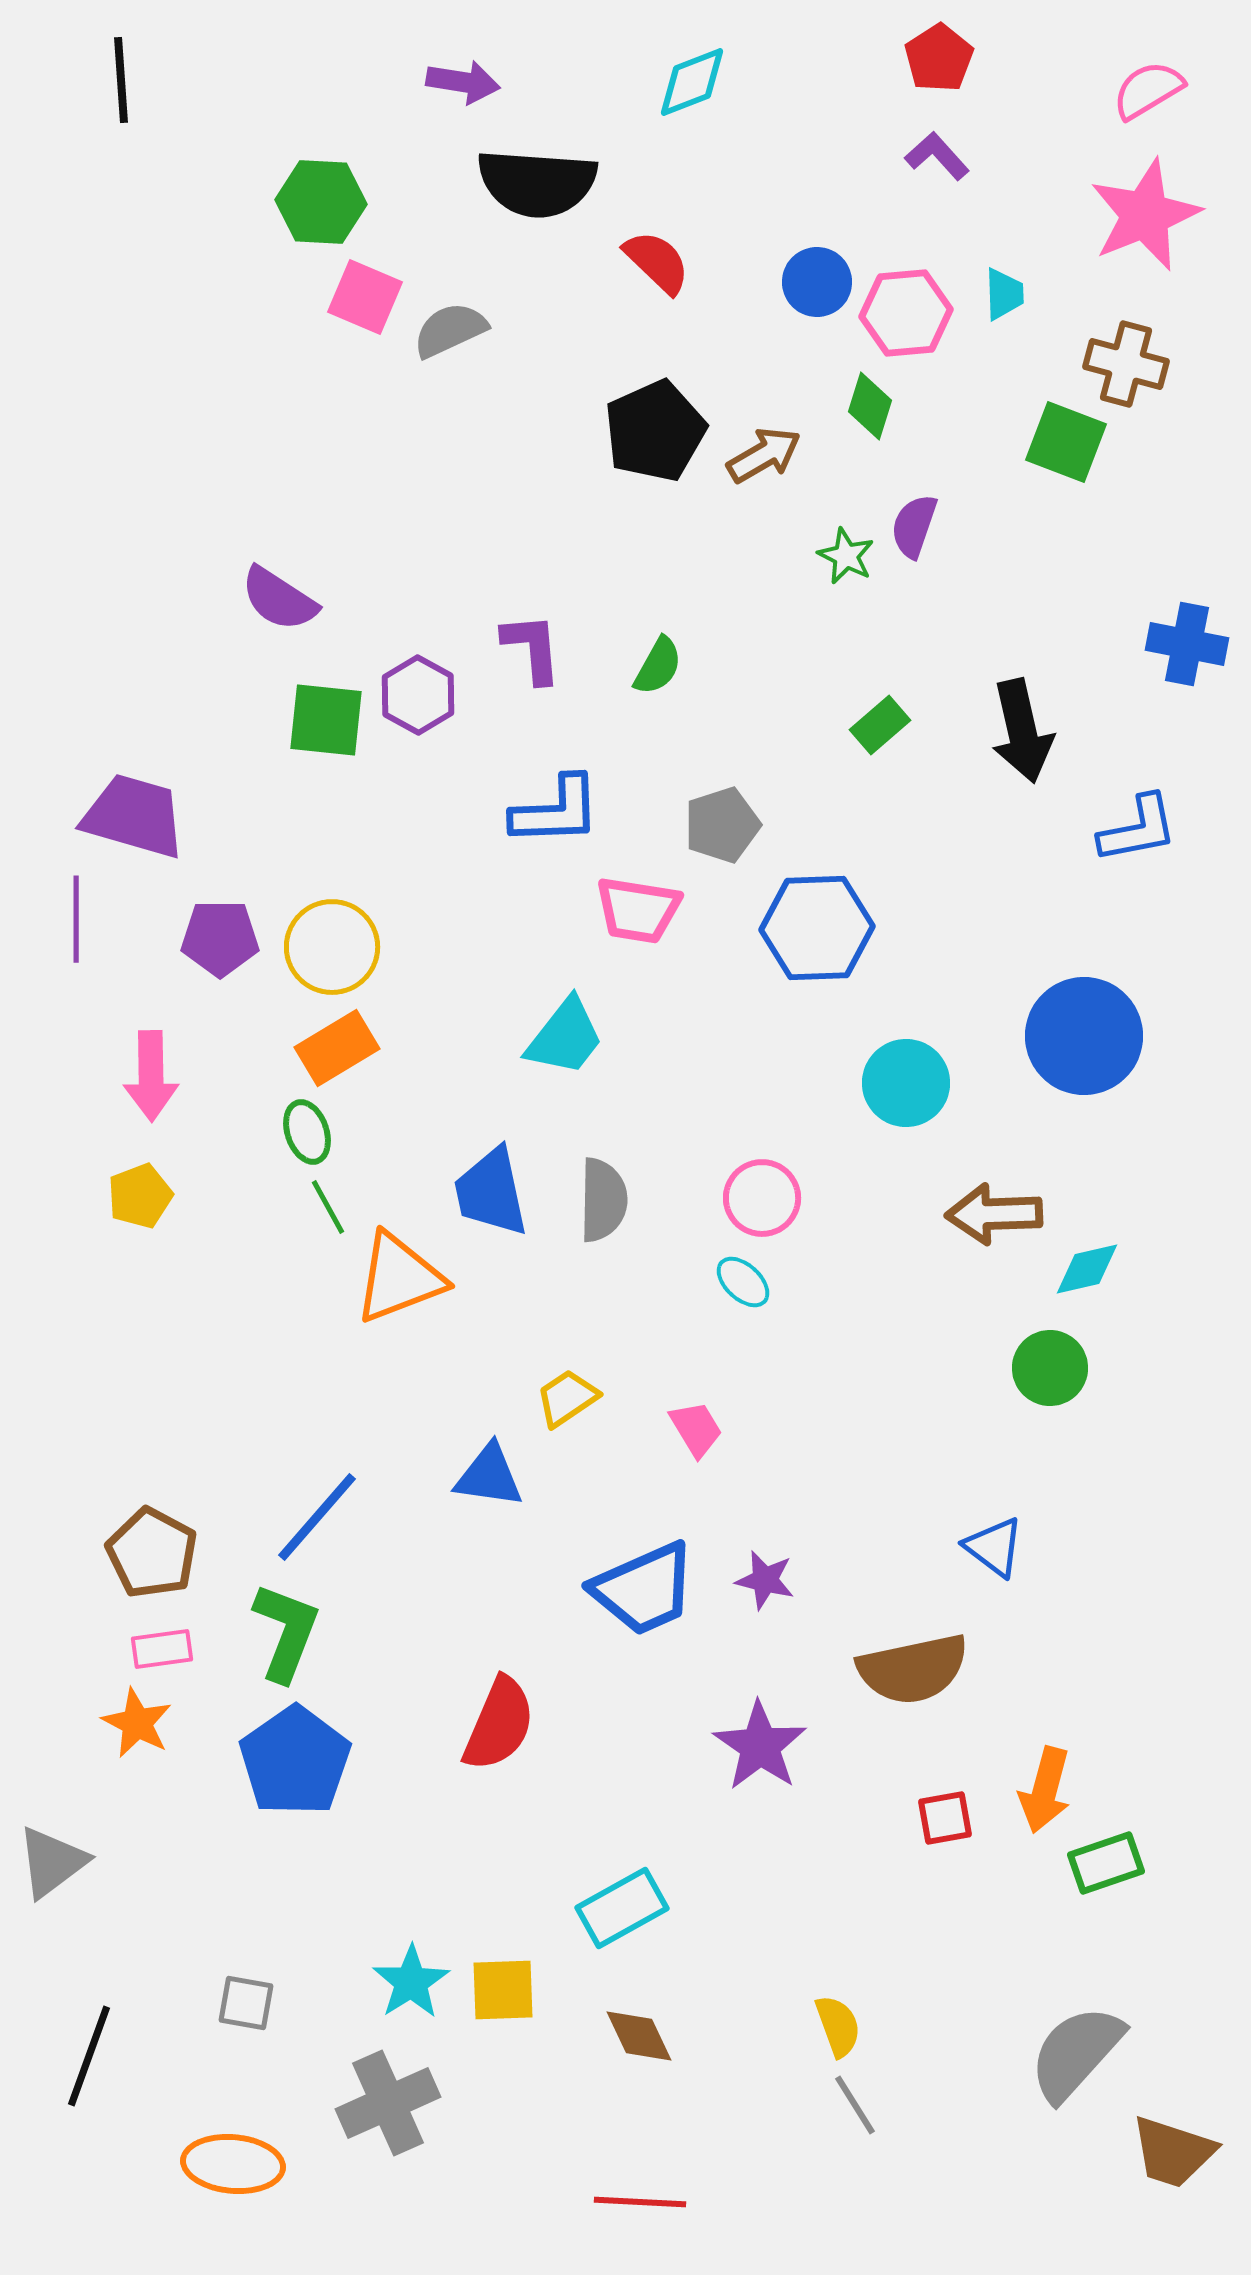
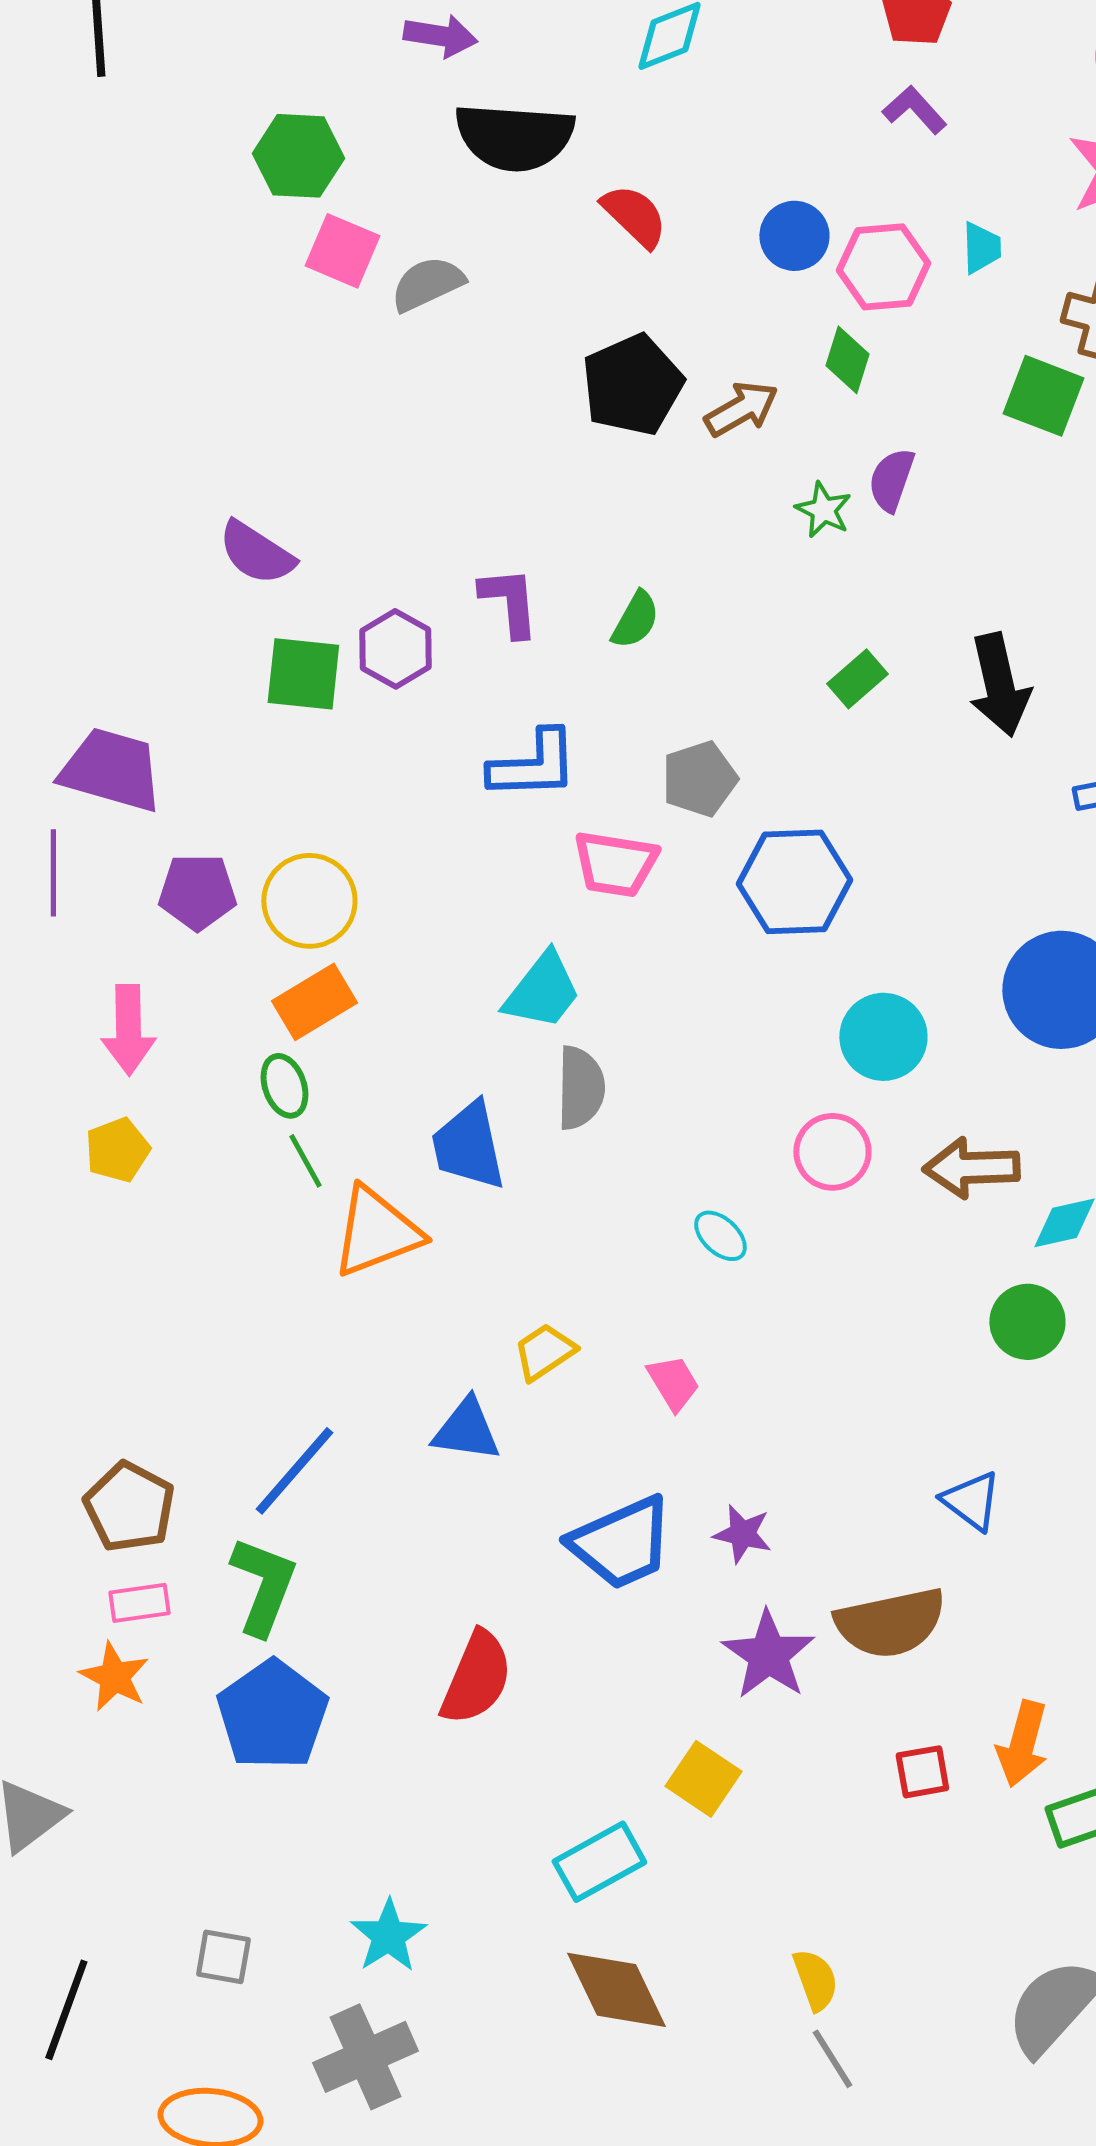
pink circle: (762, 1198) -> (832, 1152), moved
gray semicircle: (603, 1200) -> (580, 1088), moved
purple star: (760, 1746) -> (768, 1655), moved
yellow square: (503, 1990) -> (703, 1779), moved, turned 36
brown diamond: (639, 2036) -> (616, 1990), size x1.5

